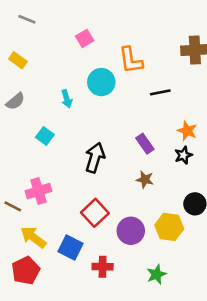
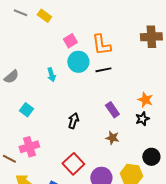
pink square: (85, 38) -> (70, 41), moved
yellow rectangle: (18, 60) -> (44, 16), moved
black line: (160, 92) -> (103, 70), moved
cyan square: (45, 136) -> (26, 110), moved
black arrow: (95, 158) -> (73, 121), size x0.7

